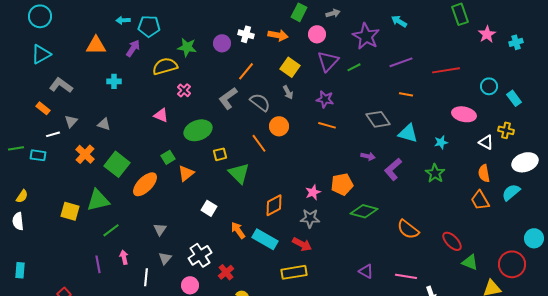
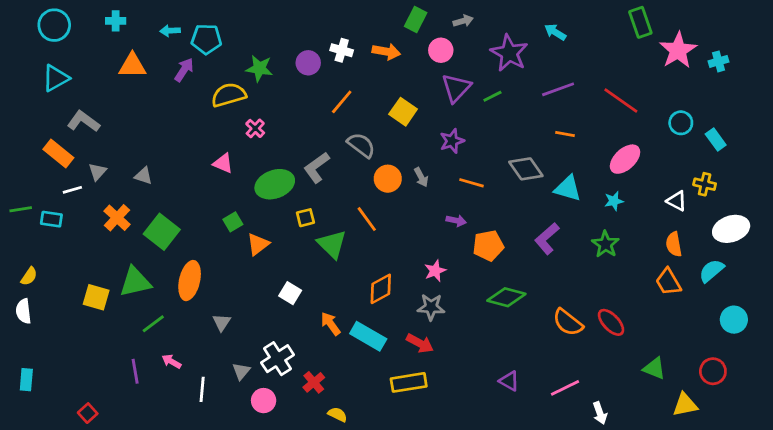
pink star: (487, 34) -> (678, 50), size x1.5
yellow square: (290, 67) -> (403, 112), moved
red line: (446, 70) -> (621, 100), turned 44
cyan cross: (114, 81) -> (116, 21), moved
gray arrow: (288, 92) -> (421, 177), moved
gray L-shape: (228, 98) -> (317, 167), moved
purple star: (325, 99) -> (452, 141), turned -30
orange rectangle: (43, 108) -> (58, 154), size x1.5
pink ellipse: (464, 114) -> (625, 159), moved, turned -55
orange line: (327, 125) -> (471, 183), moved
orange line: (259, 143) -> (367, 219), moved
purple arrow: (368, 156) -> (456, 220), moved
orange ellipse: (145, 184) -> (190, 281), moved, turned -32
orange pentagon: (342, 184) -> (488, 246), moved
cyan circle: (534, 238) -> (734, 320), moved
red ellipse: (452, 241) -> (611, 322), moved
pink arrow: (124, 257) -> (171, 361), turned -48
gray triangle: (165, 258) -> (241, 371), moved
red circle: (512, 264) -> (713, 371), size x0.7
pink line: (406, 276) -> (565, 388), turned -35

